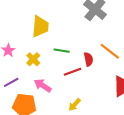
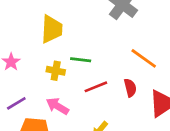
yellow cross: (33, 59) -> (56, 71), moved, turned -32
red semicircle: (88, 59) -> (130, 88), moved

